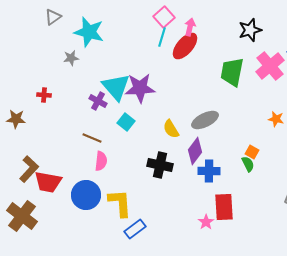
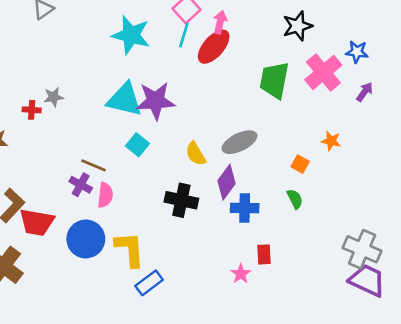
cyan star: (89, 32) -> (131, 35), moved
gray star: (71, 58) -> (54, 97), moved
cyan triangle: (116, 87) -> (125, 100), turned -36
purple cross: (98, 101) -> (81, 185), moved
orange square: (252, 152) -> (300, 164), moved
red rectangle: (224, 207) -> (264, 254), size x0.6

